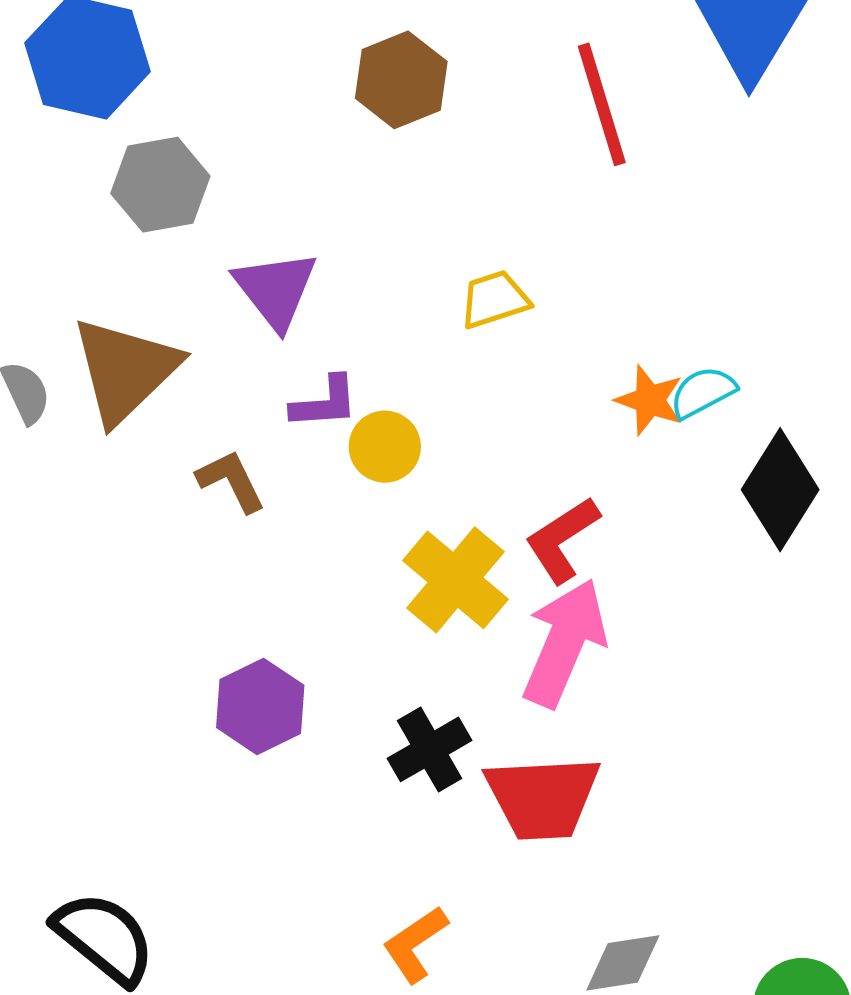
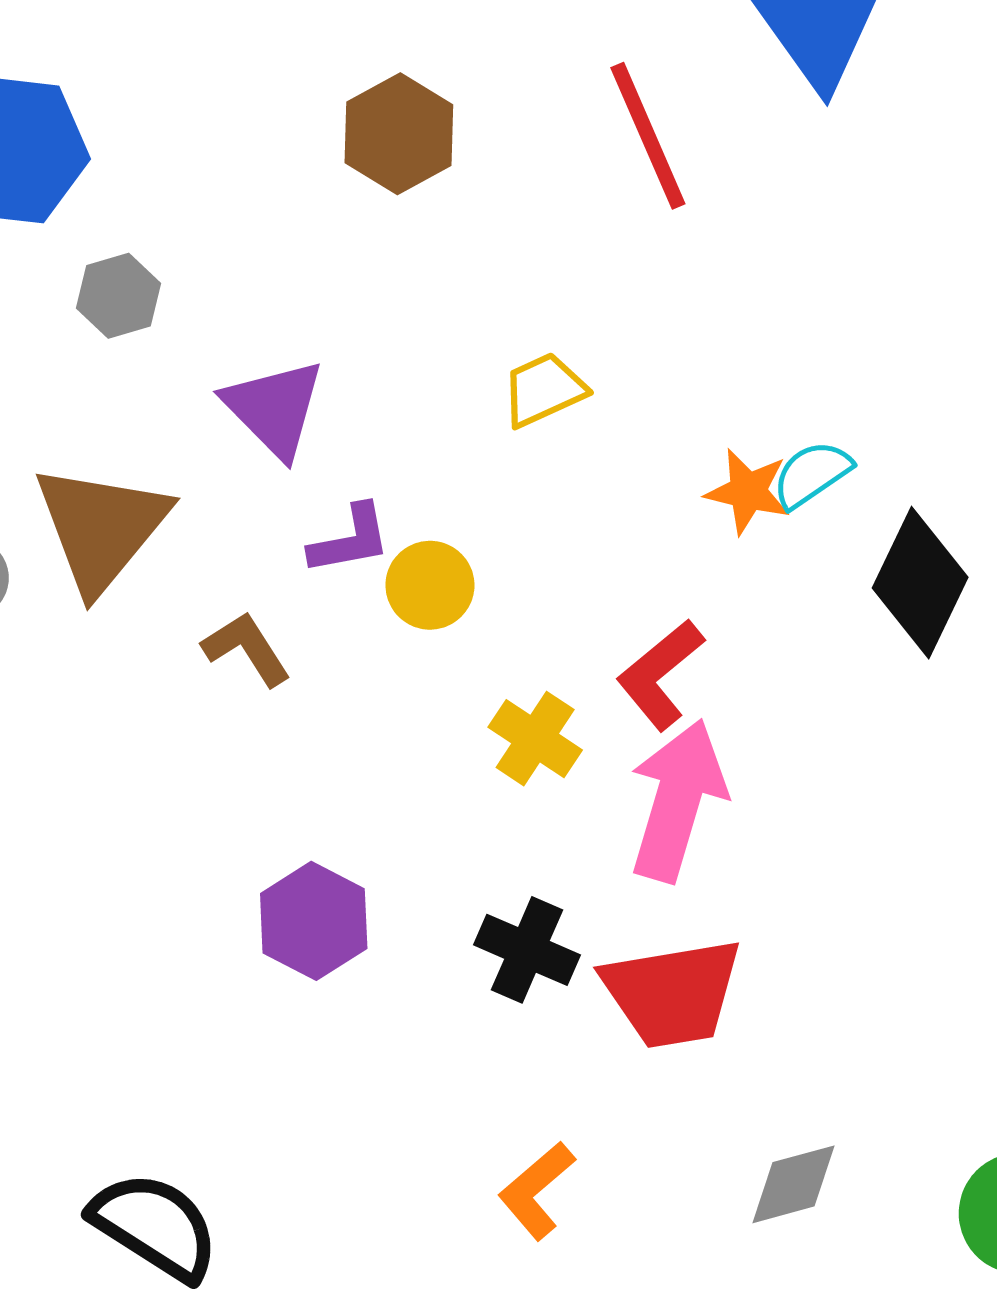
gray hexagon: (160, 185) -> (118, 296), size x0.7
yellow cross: (455, 580) -> (535, 739), size x0.7
black cross: (430, 749) -> (527, 950), turned -30

